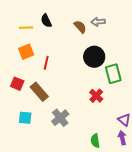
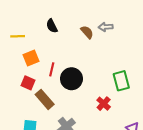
yellow line: (26, 28) -> (18, 36), moved
black circle: (94, 57) -> (71, 79), moved
red square: (17, 84) -> (28, 83), moved

